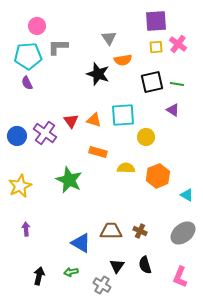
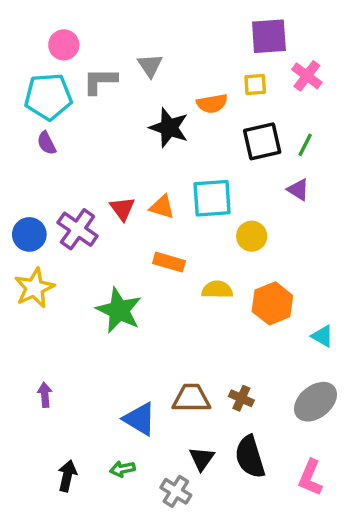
gray triangle: (109, 38) -> (150, 66), moved
yellow square: (156, 47) -> (255, 84), moved
green line: (177, 84) -> (305, 145), turned -72
yellow star: (20, 186) -> (34, 288), moved
black semicircle: (145, 265) -> (250, 457), size x1.4

